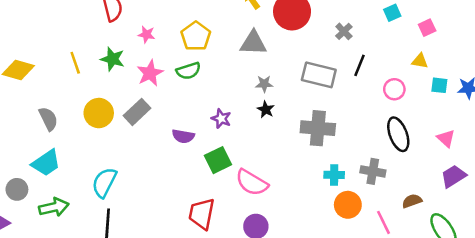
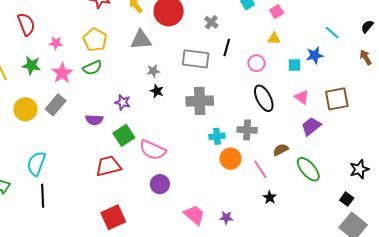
cyan square: (439, 85) -> (294, 65), moved
red trapezoid: (202, 214) -> (108, 166), moved, turned 72

